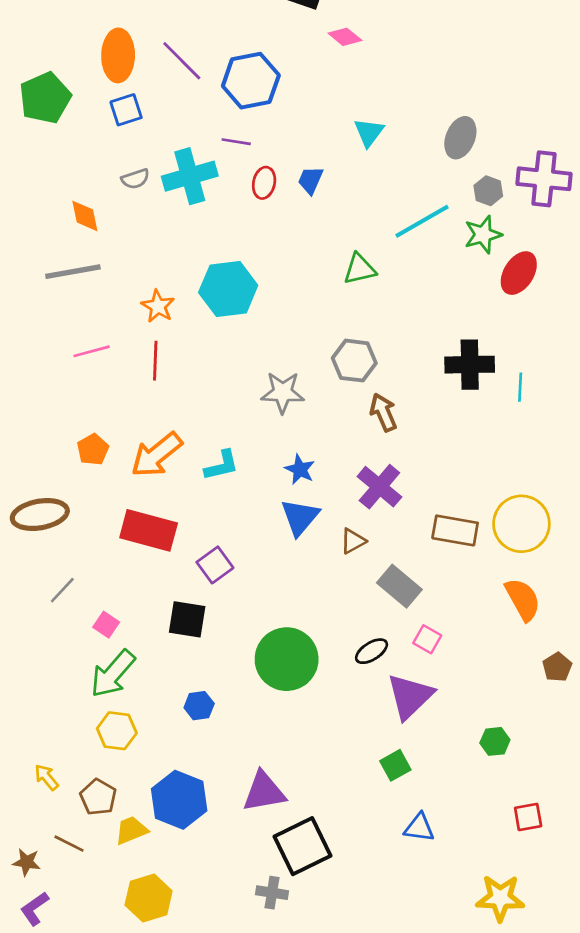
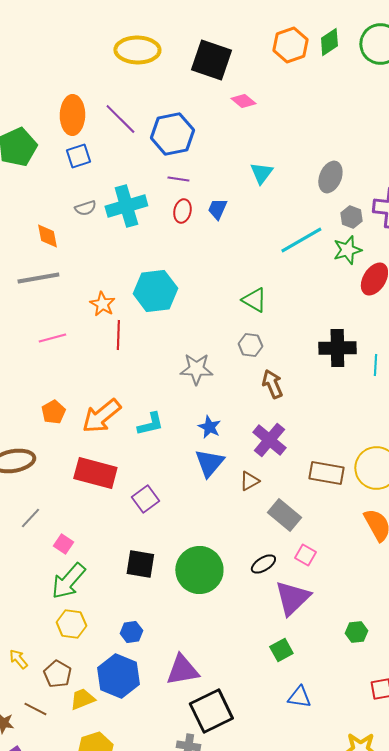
purple line: (236, 142) -> (178, 179), moved
green triangle: (360, 269) -> (254, 300), moved, turned 44
red line: (155, 361) -> (118, 335), moved
gray hexagon: (354, 361) -> (250, 345), size x0.7
black square: (187, 619) -> (140, 564), moved
blue hexagon: (199, 706) -> (131, 632), moved

